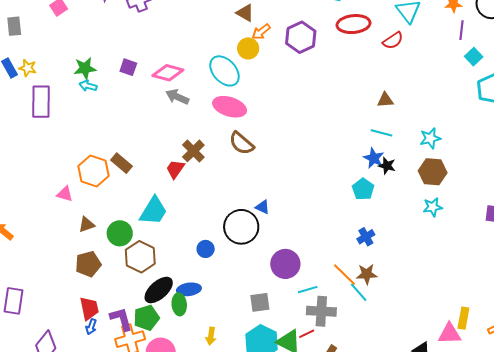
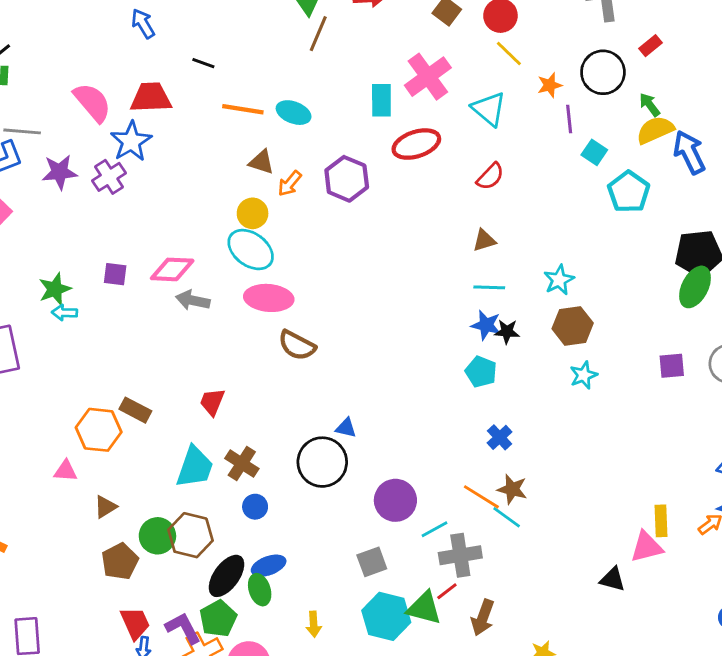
red semicircle: (393, 41) -> (490, 176), moved
yellow circle: (248, 48) -> (253, 213), moved
brown cross: (193, 151) -> (242, 463), moved
green circle: (120, 233) -> (157, 536), moved
blue circle: (206, 249) -> (255, 507), moved
brown star: (367, 274) -> (512, 489), turned 30

